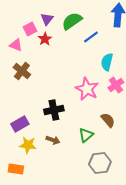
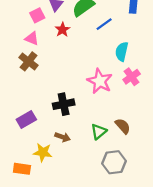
red star: (45, 39) -> (62, 30), moved
pink triangle: (16, 45) -> (32, 38), moved
brown semicircle: (108, 120) -> (123, 126), moved
yellow star: (28, 145) -> (43, 152), moved

